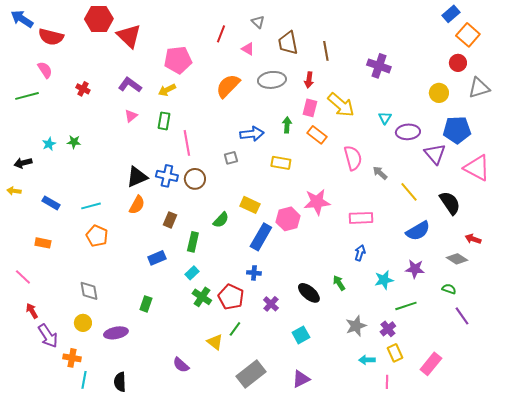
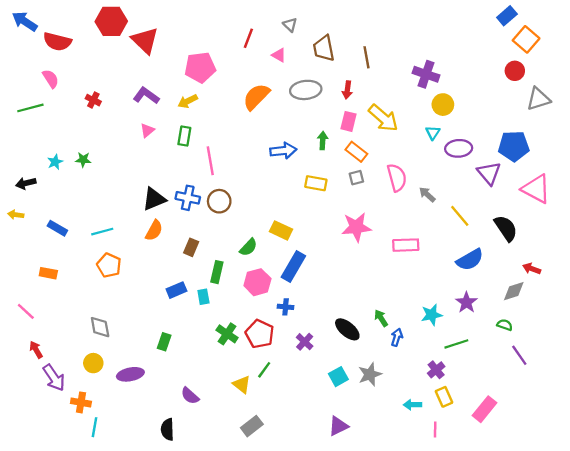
yellow circle: (439, 93) -> (443, 105), moved
gray square: (231, 158) -> (356, 178), moved
pink hexagon: (288, 219) -> (257, 282), moved
blue arrow: (360, 253) -> (397, 337), moved
gray diamond: (457, 259) -> (514, 291), turned -50
purple star: (415, 269) -> (466, 302), turned 30
cyan rectangle: (192, 273) -> (203, 297), moved, turned -56
gray star: (356, 326) -> (370, 374), moved
purple semicircle: (181, 365) -> (190, 396), moved
gray rectangle: (251, 374) -> (252, 426), moved, size x0.7
black semicircle: (120, 382) -> (167, 429), moved

